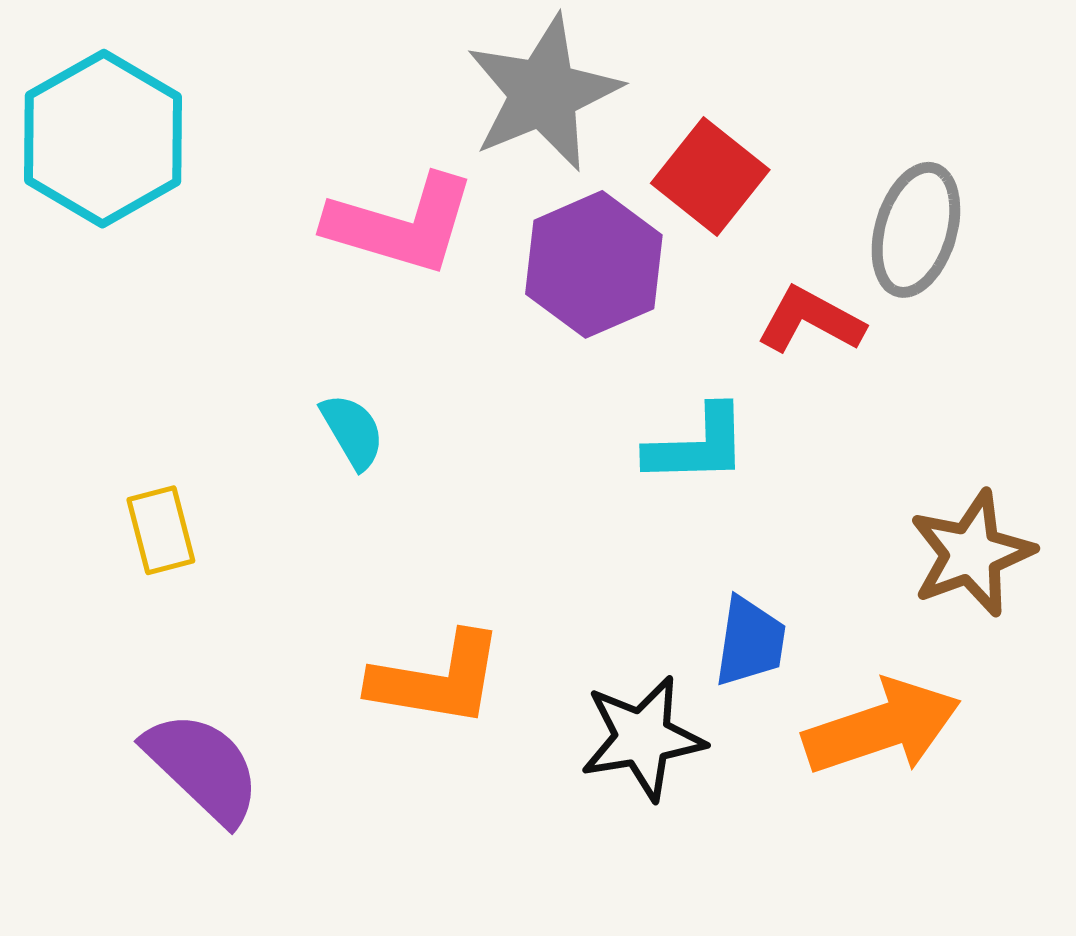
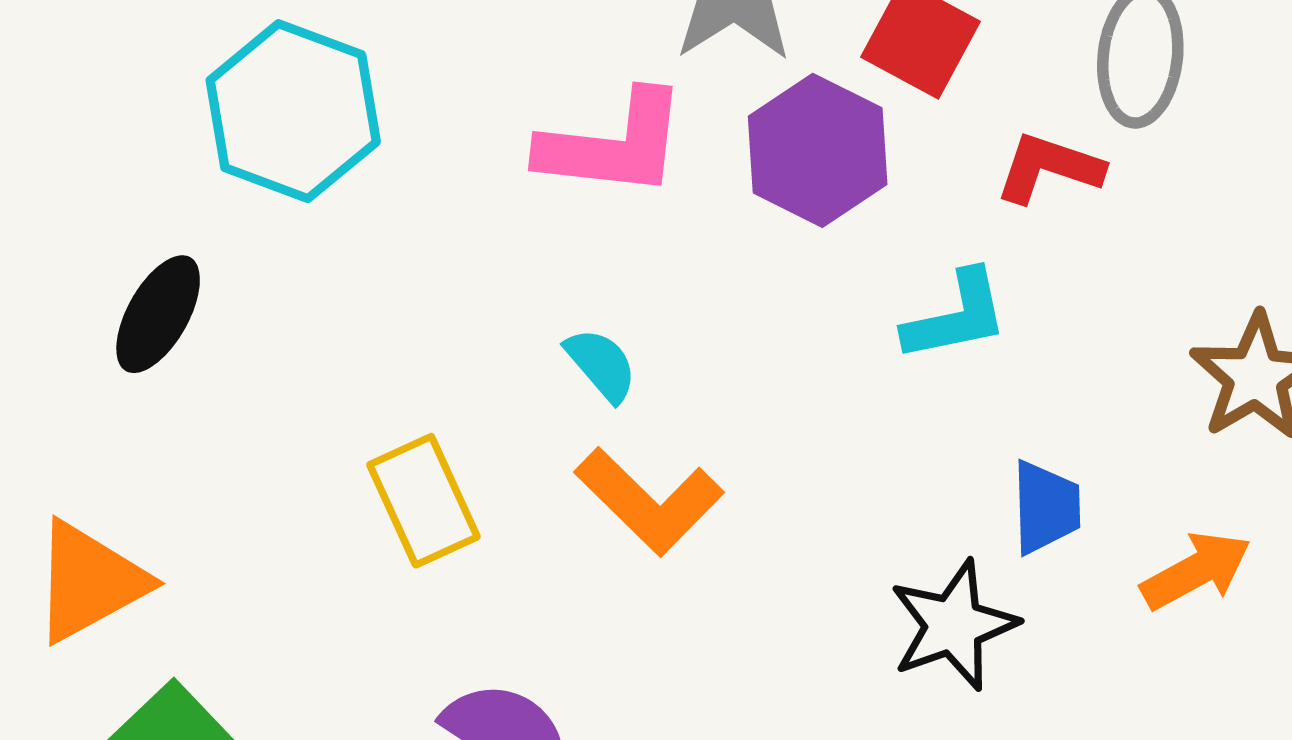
yellow rectangle: (161, 530) -> (423, 501), size x1.4
orange L-shape: (437, 680) -> (649, 501), moved, turned 45
orange arrow: (882, 727) -> (1196, 571), size x0.7

